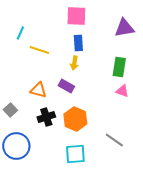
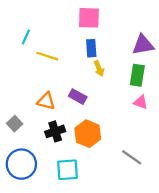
purple triangle: (124, 28) -> (143, 45), moved
yellow arrow: (74, 63) -> (99, 68), moved, turned -32
cyan square: (75, 154) -> (68, 170), moved

